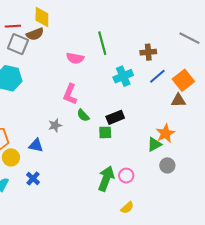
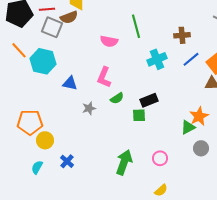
green semicircle: (83, 115) -> (117, 98), turned -80
blue triangle: (36, 145) -> (70, 83), moved
green arrow: (106, 179) -> (124, 162), moved

